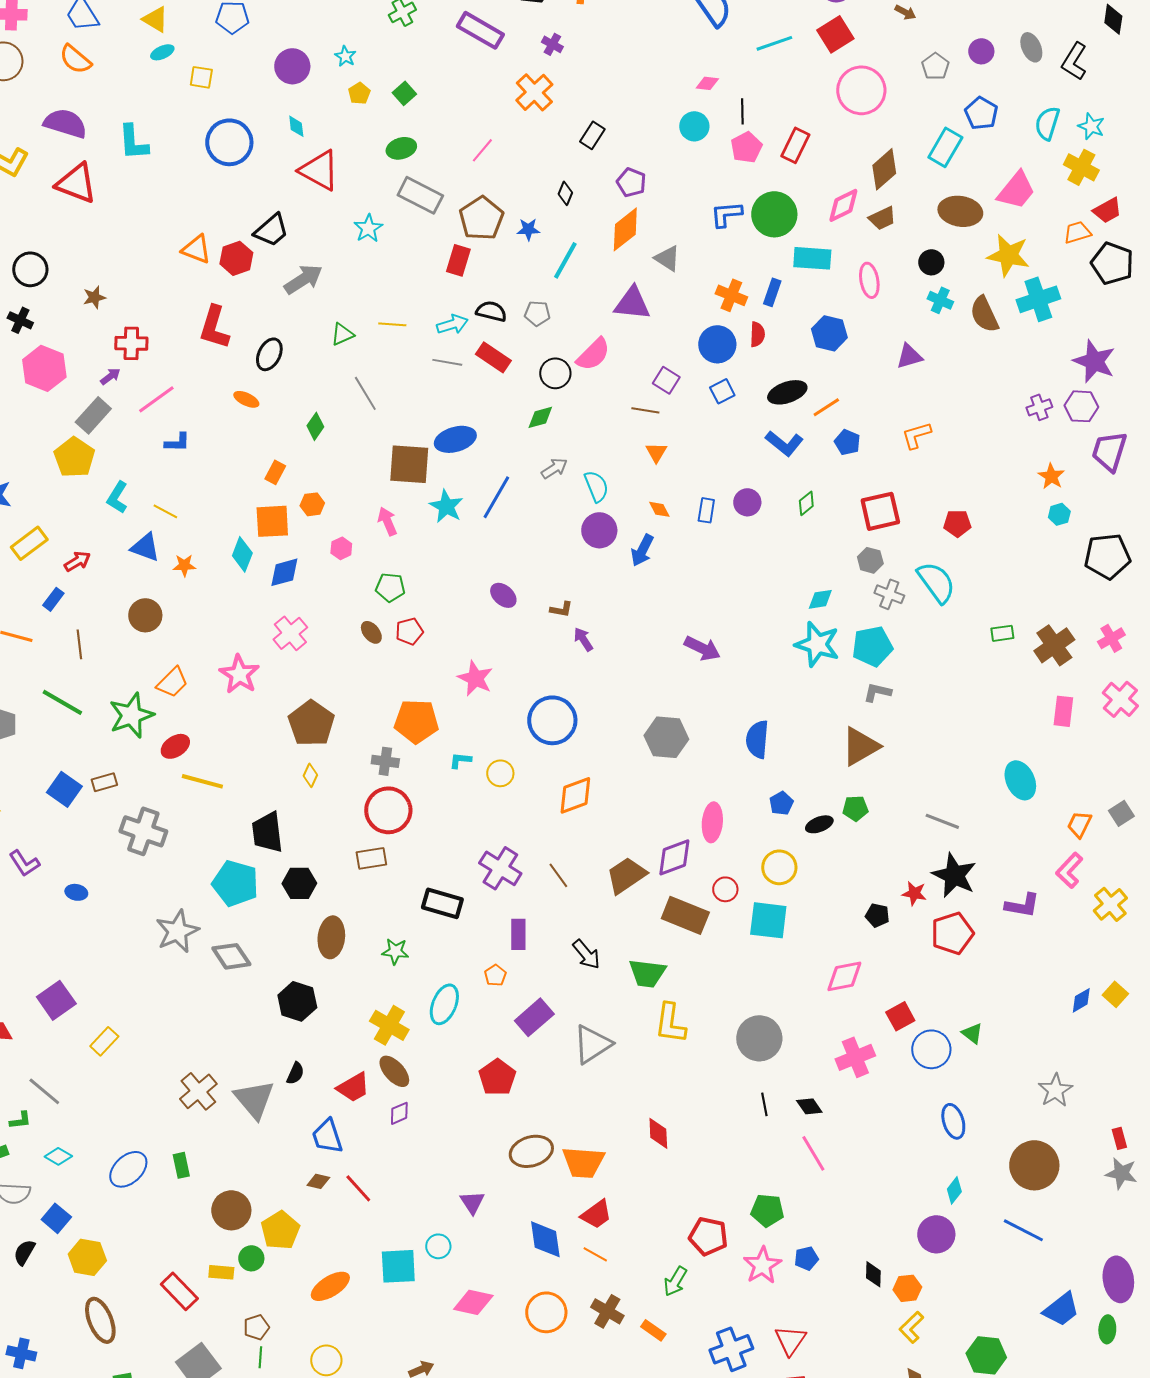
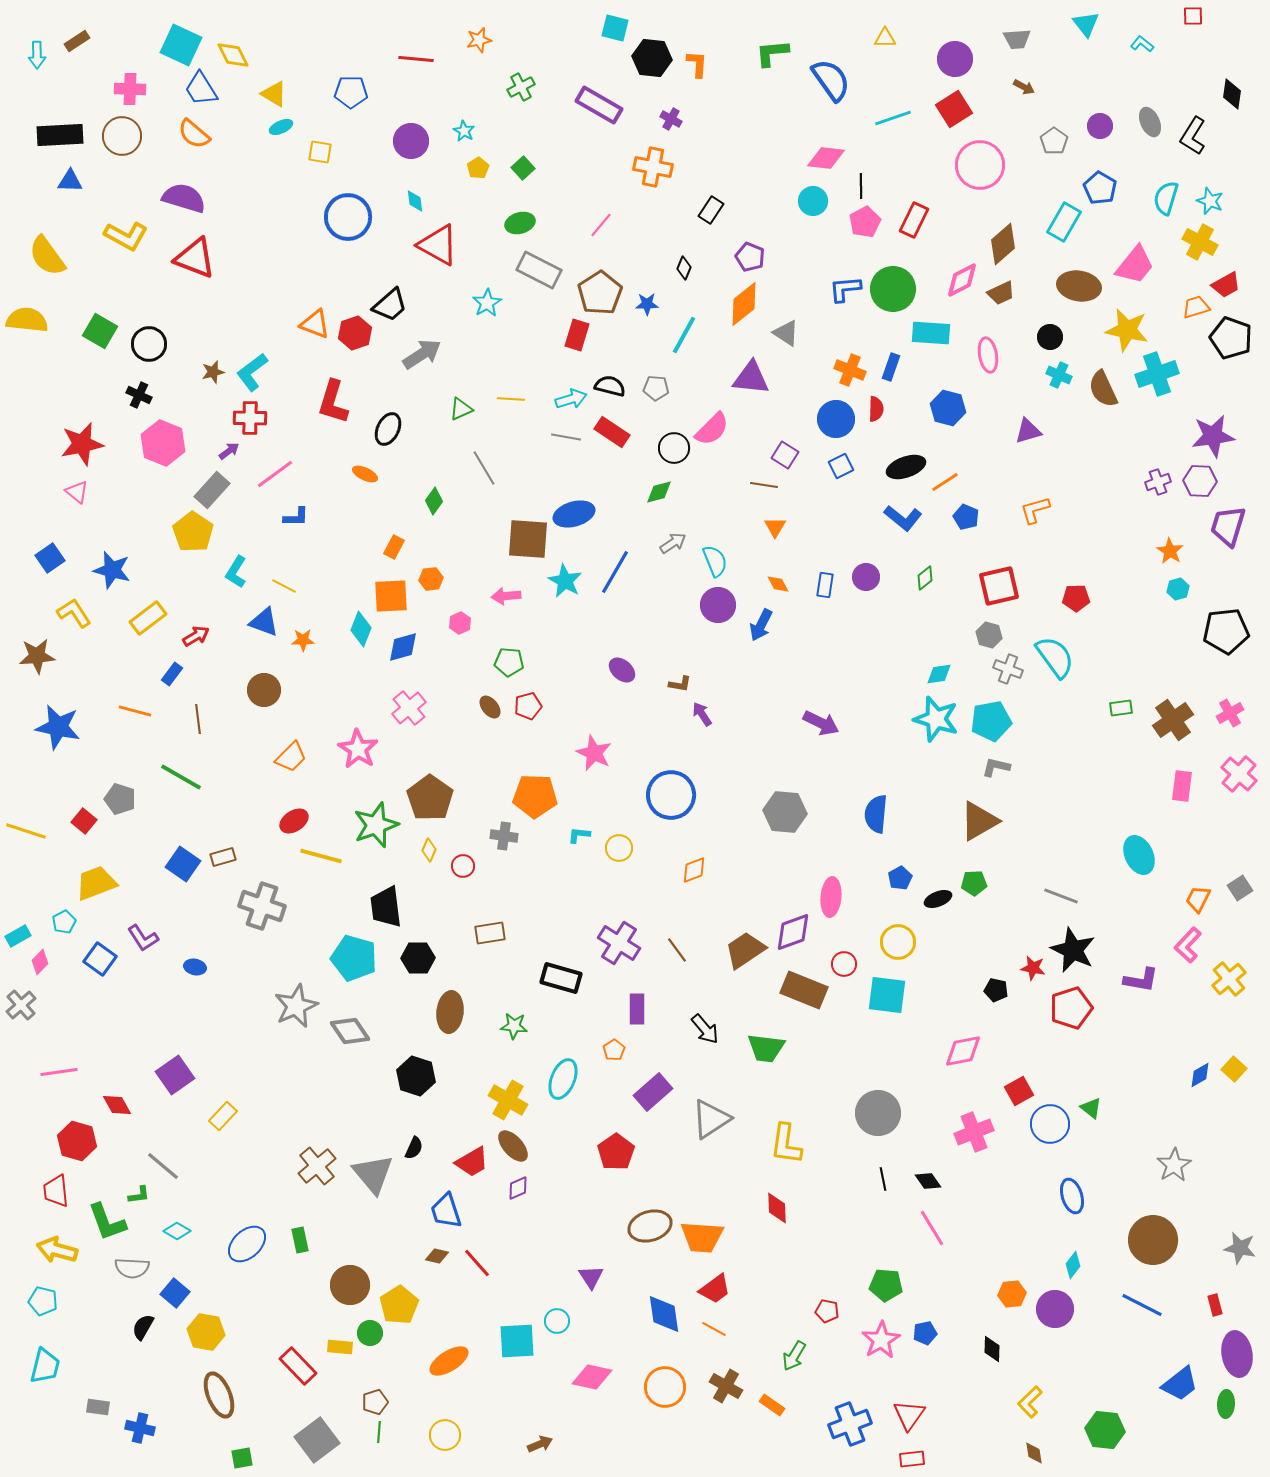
pink diamond: (707, 83) -> (826, 158), size x1.6
orange cross: (534, 92) -> (653, 167), turned -36
cyan L-shape: (133, 142) -> (252, 372), moved, turned 57
purple star: (1094, 361) -> (1213, 436), turned -30
pink arrow: (387, 521) -> (506, 596), turned -72
green star: (131, 715) -> (376, 825), moved
orange diamond: (575, 795) -> (694, 870), size x0.7
red circle: (388, 810) -> (463, 866), moved, size x0.5
yellow L-shape: (670, 1023) -> (786, 1144), moved
red rectangle: (1119, 1138) -> (1215, 1305), moved
red pentagon: (708, 1236) -> (827, 1311), size x0.6
orange hexagon: (907, 1288) -> (1012, 1294), moved

